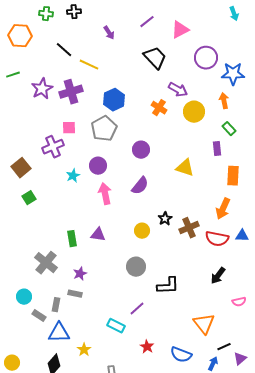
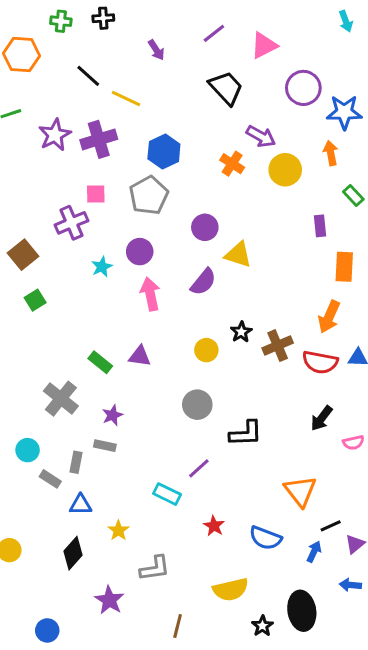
green rectangle: (229, 129) -> (353, 196), moved
yellow triangle: (185, 168) -> (238, 255), moved
green rectangle: (72, 239) -> (100, 362), turned -42
pink semicircle: (239, 302) -> (353, 443), moved
blue triangle: (59, 333) -> (81, 505), size x0.7

